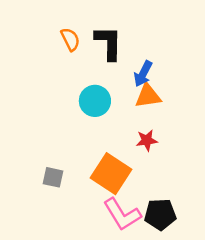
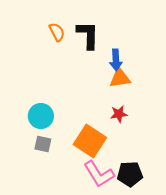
blue arrow: (143, 74) -> (116, 60), turned -30
cyan circle: (95, 101) -> (41, 116), moved

